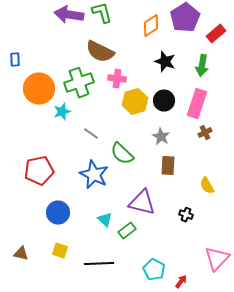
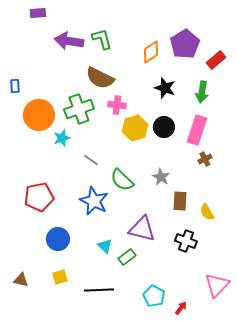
gray star: (161, 137) -> (161, 177), moved
brown rectangle: (168, 166) -> (180, 201), moved
black cross: (186, 215) -> (186, 241), size x1.5
yellow square: (60, 251) -> (60, 277), turned -35

